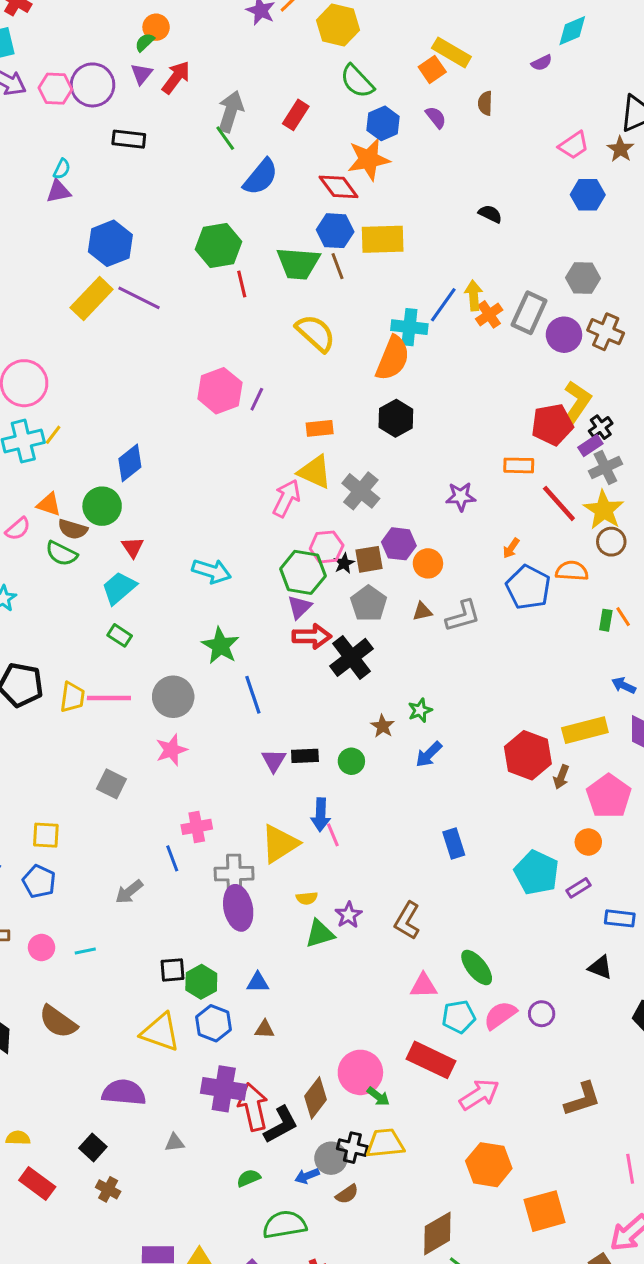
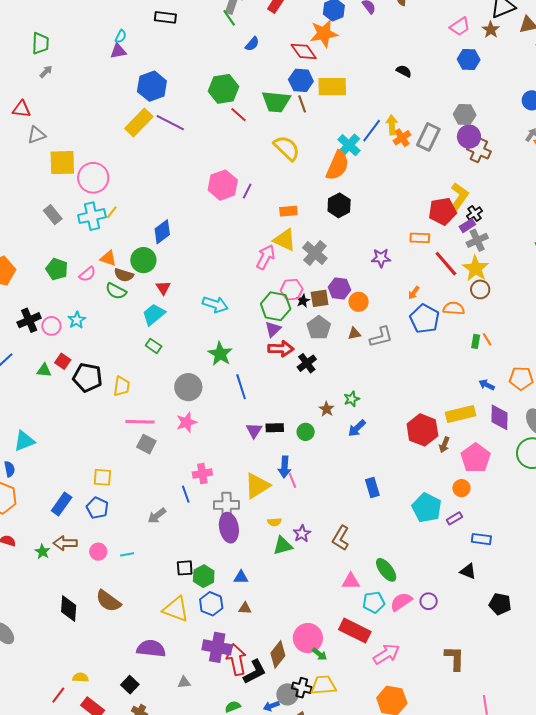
blue semicircle: (261, 177) -> (252, 44), size x0.6
red line: (242, 284) -> (238, 115), turned -36
cyan cross: (409, 327) -> (349, 145), turned 35
purple circle: (564, 335) -> (469, 137), moved
black cross: (351, 657) -> (307, 363), size x0.7
pink line: (109, 698) -> (140, 422), moved
brown L-shape: (582, 1099) -> (455, 658), turned -72

